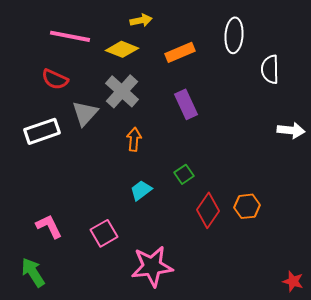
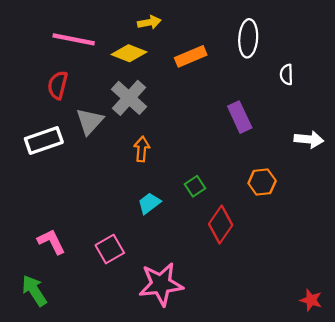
white semicircle: (270, 69) -> (287, 75), size x0.7
red semicircle: (55, 79) -> (58, 85), turned 80
purple rectangle: (186, 104) -> (240, 117), moved
orange hexagon: (247, 206) -> (262, 182), moved

